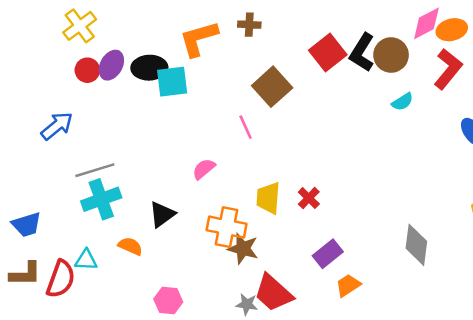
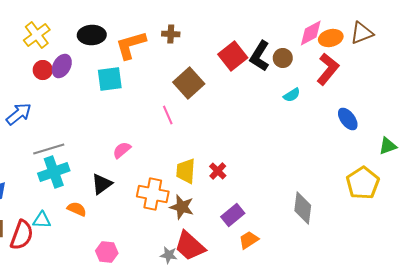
brown circle: (391, 55) -> (283, 58), size x0.7
black ellipse: (149, 68) -> (92, 35), moved
pink semicircle: (204, 169) -> (122, 150), moved
brown star: (243, 249) -> (182, 207), moved

